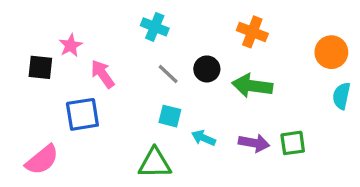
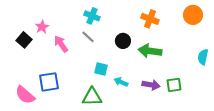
orange circle: (331, 52) -> (193, 15), moved
black square: (40, 67) -> (24, 40), turned 35
gray line: (168, 74) -> (88, 37), moved
blue square: (82, 114) -> (49, 82), moved
pink semicircle: (42, 160) -> (25, 95), turned 80

